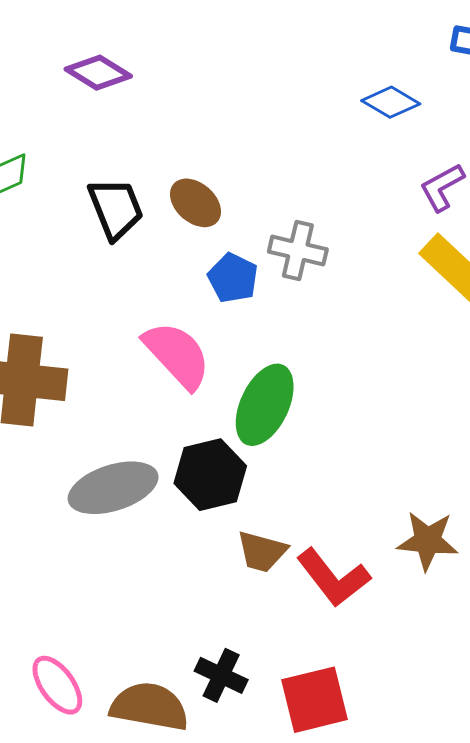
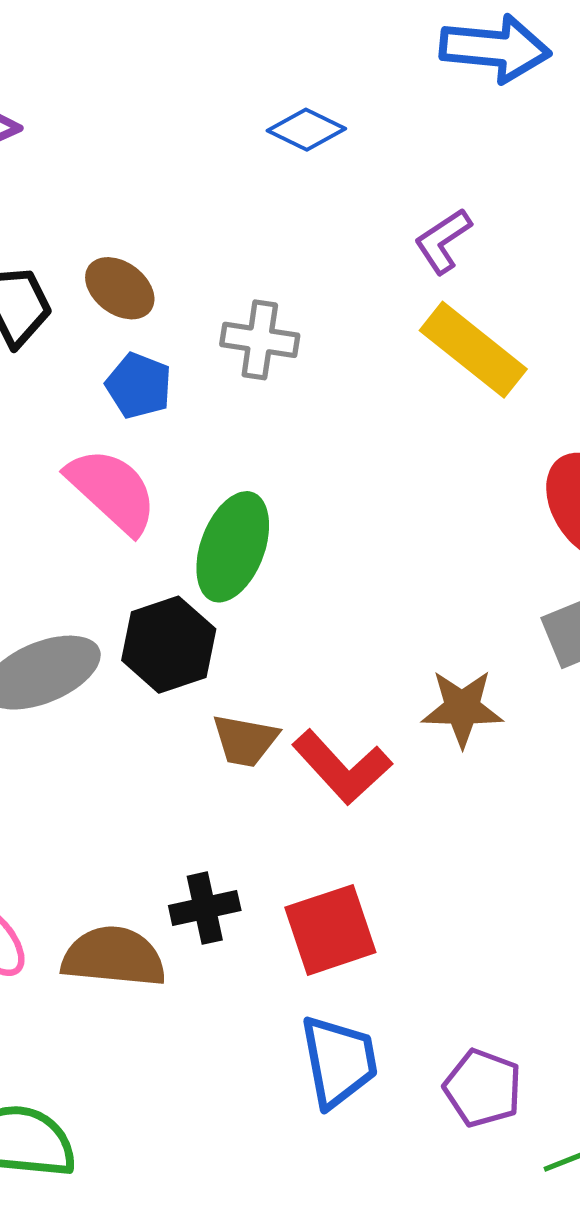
blue diamond: (391, 102) -> (306, 130), moved
blue pentagon: (233, 278) -> (139, 386), moved
black cross: (221, 675) -> (205, 908), turned -33

